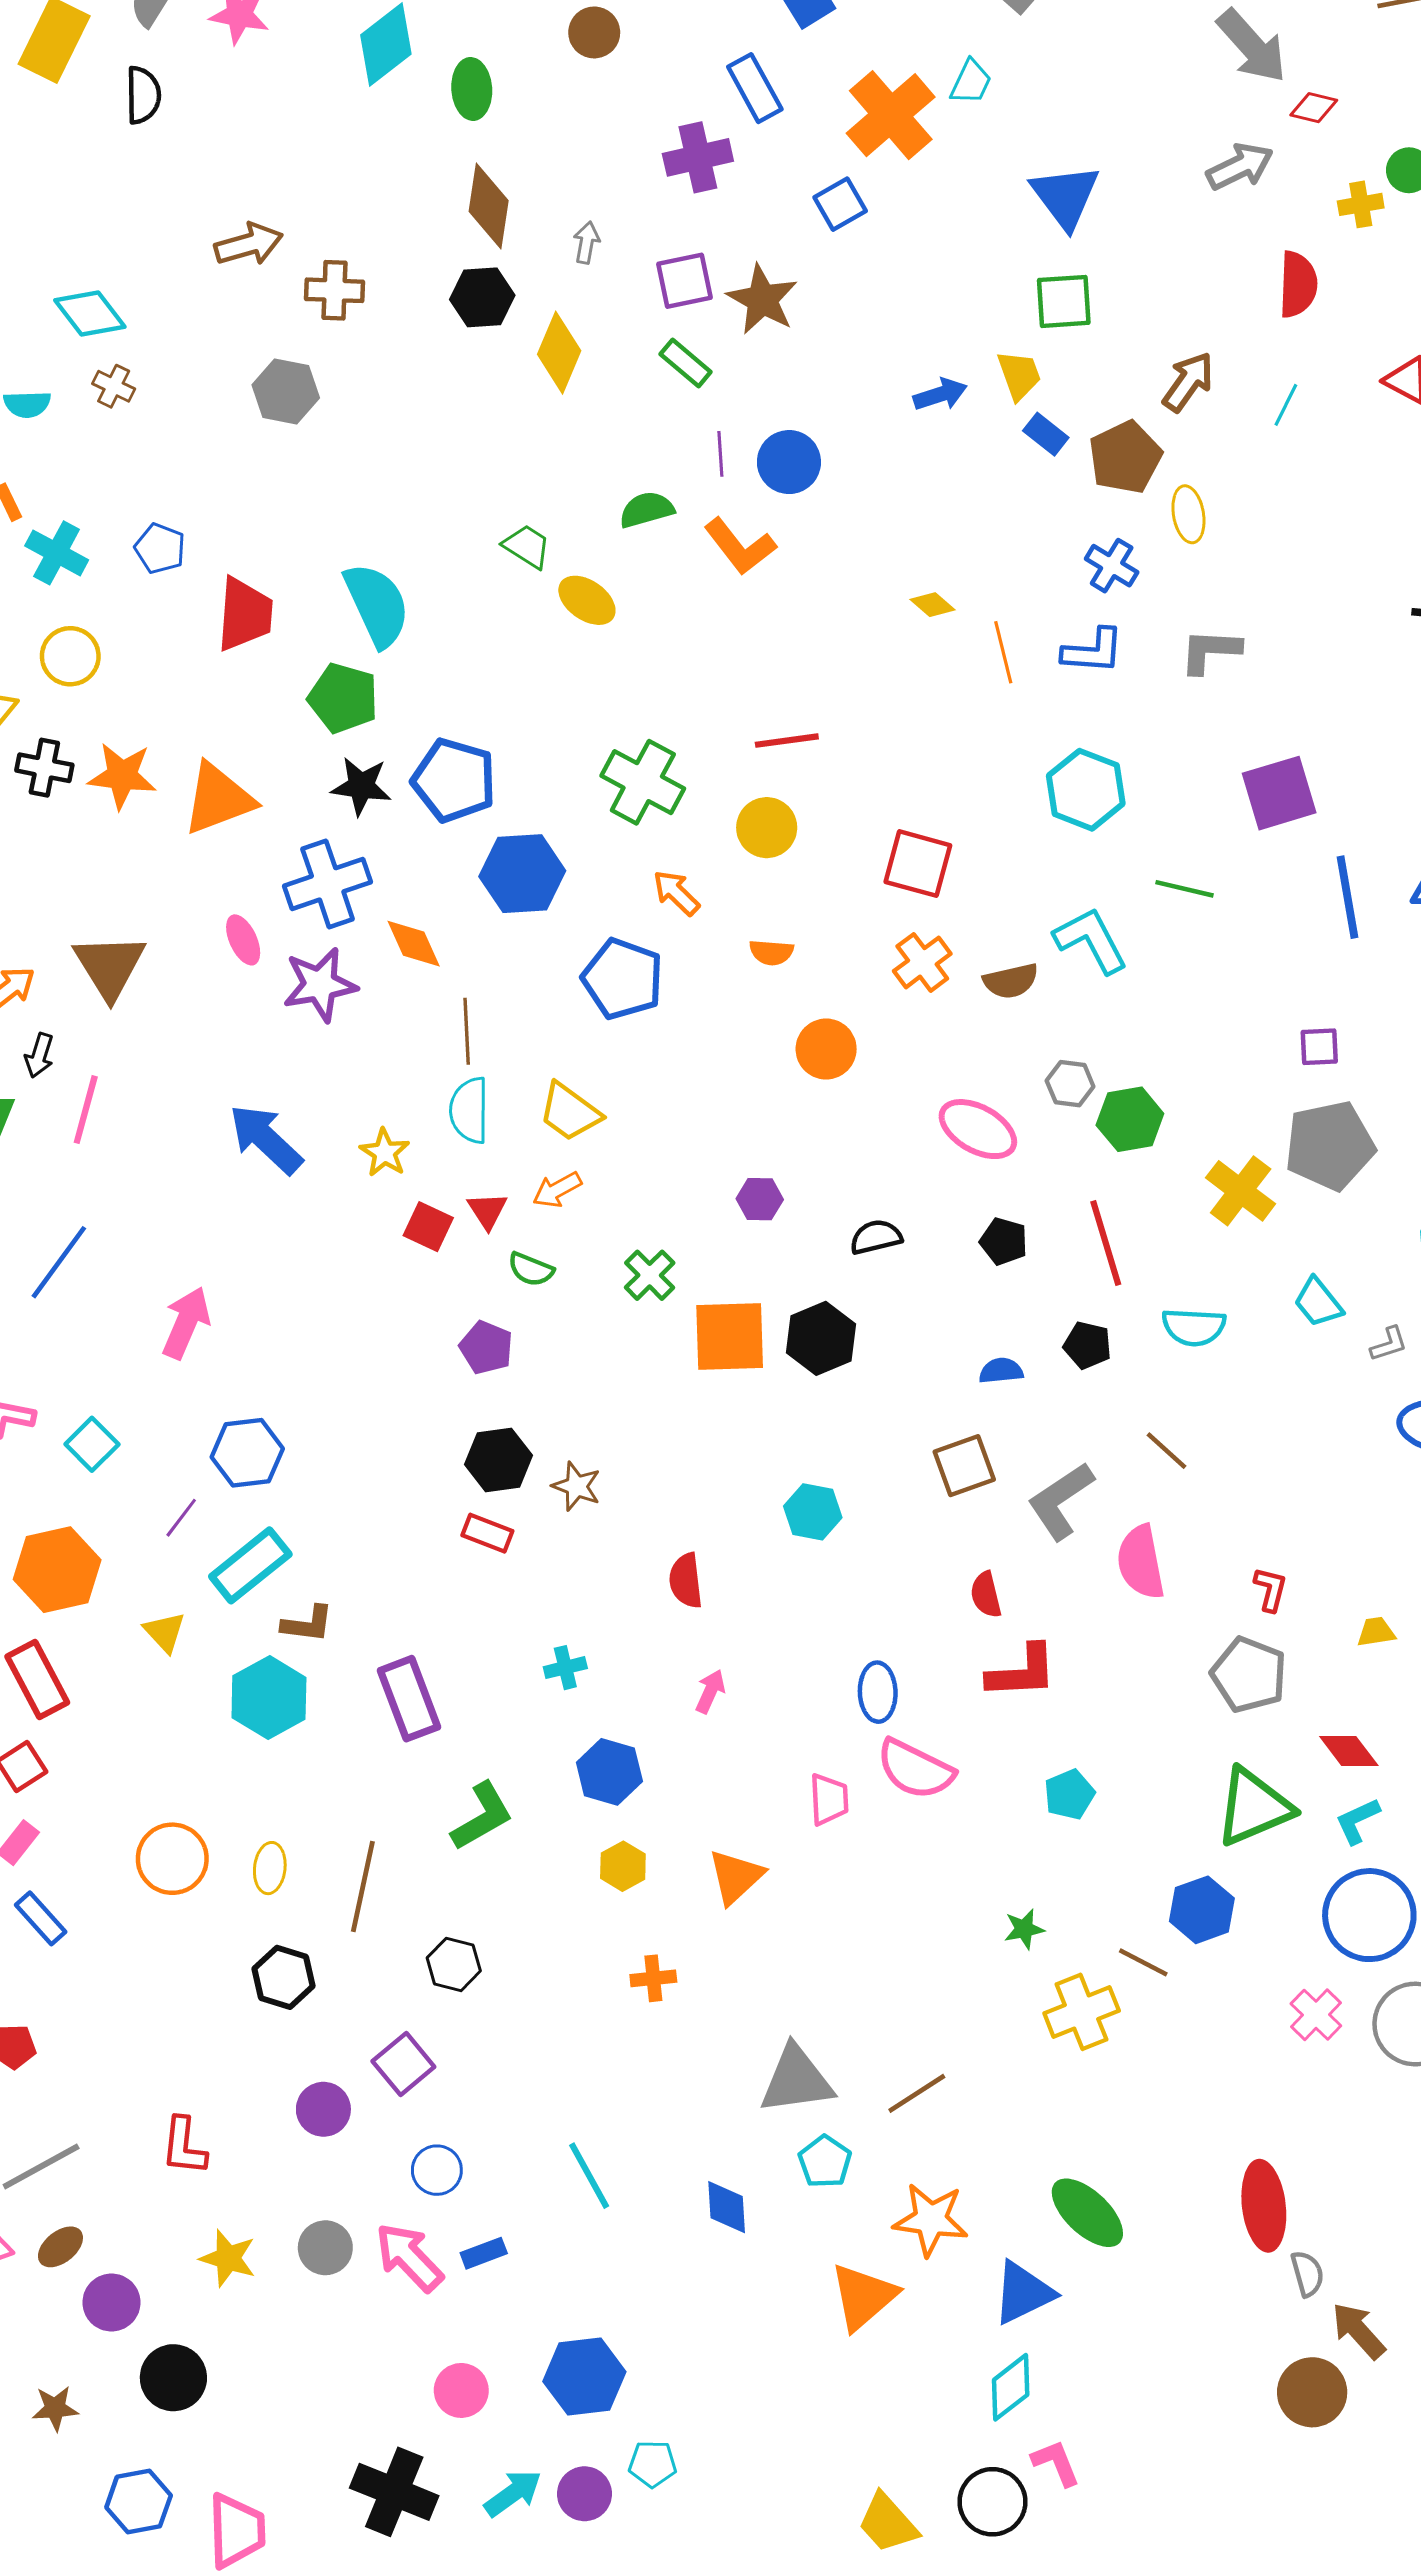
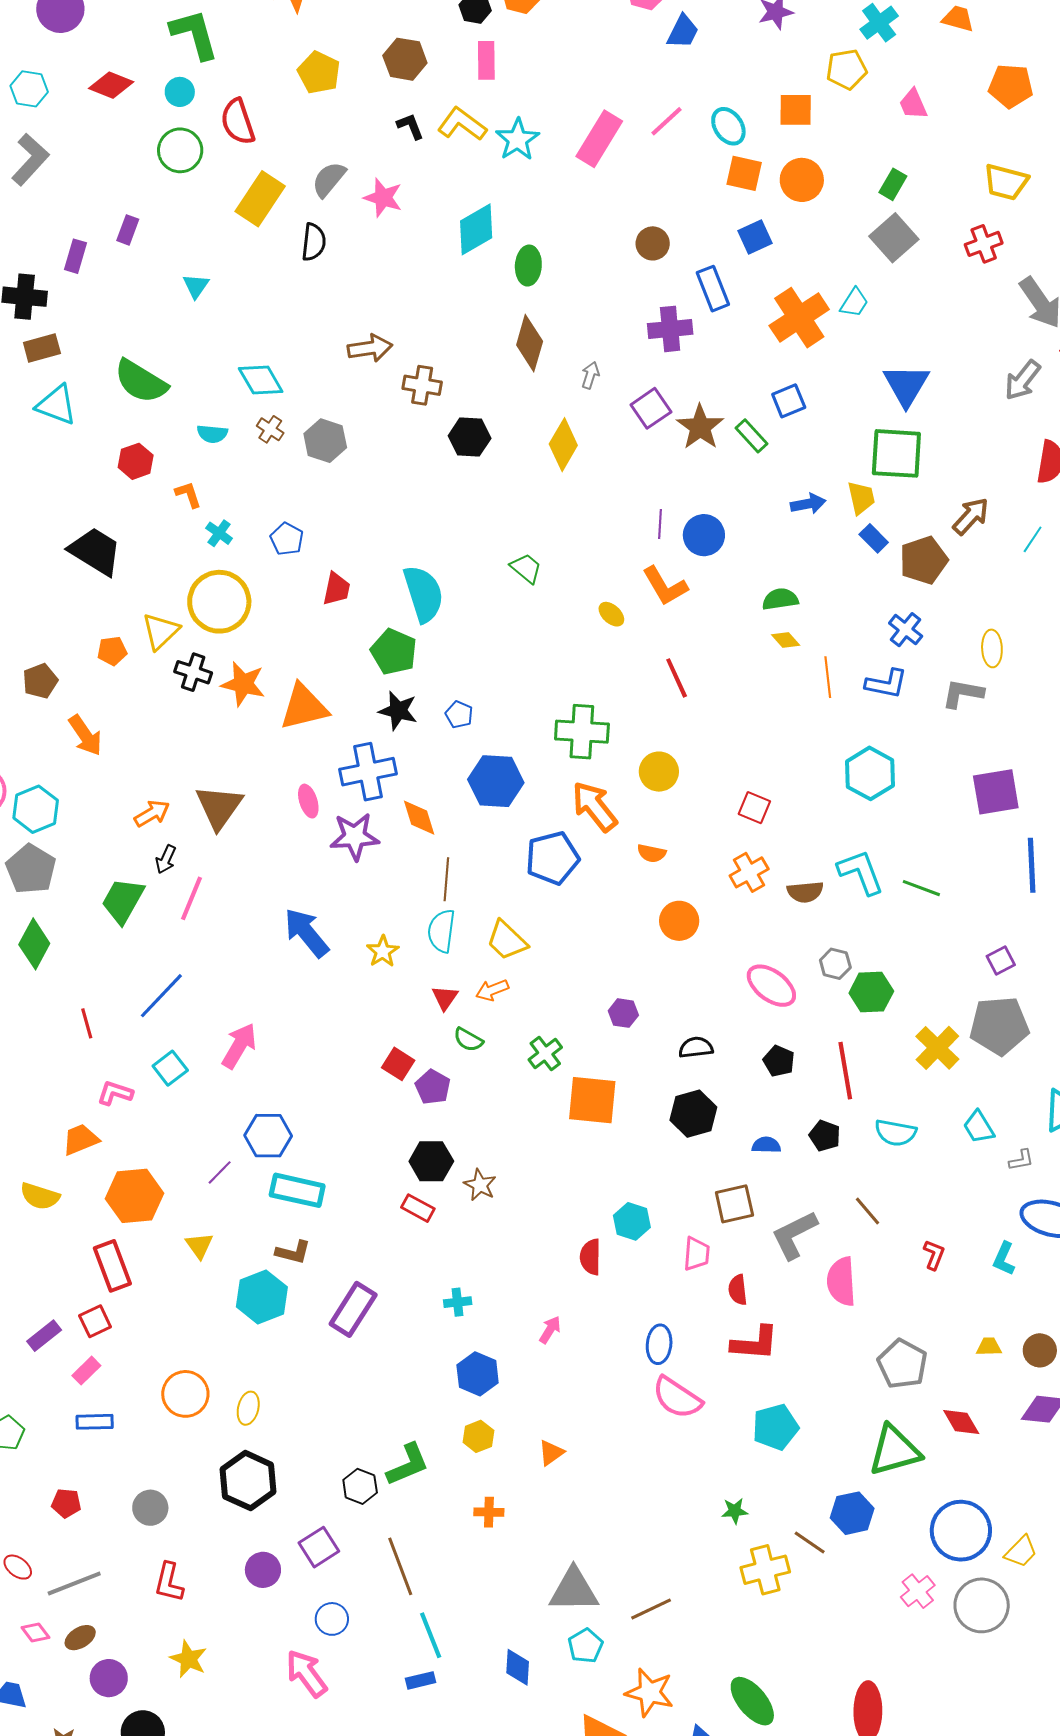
brown circle: (594, 32) -> (653, 243), moved
gray arrow: (1240, 167) -> (1023, 380), turned 147
blue square: (840, 204) -> (789, 401), moved
purple square: (684, 281) -> (651, 408), turned -30
black hexagon: (482, 297) -> (470, 437), moved
green square: (1064, 301) -> (896, 453), size x1.4
green rectangle: (686, 363) -> (751, 436), moved
gray hexagon: (286, 391) -> (325, 441), moved
green semicircle: (647, 510) -> (780, 599), moved
yellow ellipse: (1188, 514) -> (992, 648), moved
cyan cross: (57, 553) -> (219, 533), size x0.7
yellow ellipse: (587, 600) -> (611, 614), moved, size x0.7
red trapezoid: (245, 614) -> (337, 589), size x0.7
yellow circle: (70, 656) -> (219, 602), size x1.6
red line: (787, 741) -> (677, 678), moved, turned 66
blue pentagon: (454, 780) -> (459, 715), size x0.5
green cross: (643, 782) -> (582, 732), turned -32
red square: (918, 864) -> (754, 808), size x0.7
green line: (1185, 889) -> (921, 888), moved
orange arrow: (676, 893) -> (595, 806), size x1.6
blue pentagon: (623, 979) -> (552, 858), turned 30
purple square: (1319, 1047) -> (1001, 960), turned -32
red square: (428, 1227) -> (398, 1064), moved
black hexagon: (821, 1338) -> (693, 1114), moved
cyan square: (92, 1444) -> (170, 1068), moved
cyan rectangle: (250, 1565) -> (297, 1190), moved, turned 44
red semicircle: (686, 1581) -> (591, 1257), moved
red L-shape: (1270, 1589) -> (934, 1255), moved
purple rectangle: (409, 1699) -> (353, 1309), turned 46
cyan pentagon: (1069, 1794) -> (775, 1427), size x1.4
pink trapezoid: (829, 1799) -> (697, 1254), moved
green L-shape: (482, 1816) -> (408, 1465), moved
cyan L-shape: (1357, 1821) -> (1004, 1259), moved, turned -48
orange triangle: (736, 1877) -> (551, 1453), size x0.7
brown line: (363, 1887) -> (400, 1566), moved, turned -40
blue rectangle: (41, 1918) -> (95, 1422), turned -57
black hexagon: (283, 1977) -> (248, 1481), size x1.4
gray circle: (325, 2248) -> (150, 1508), moved
blue rectangle: (484, 2253) -> (420, 1680), moved

